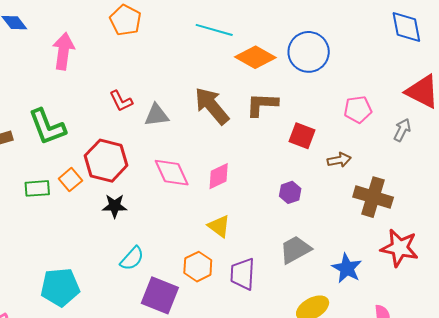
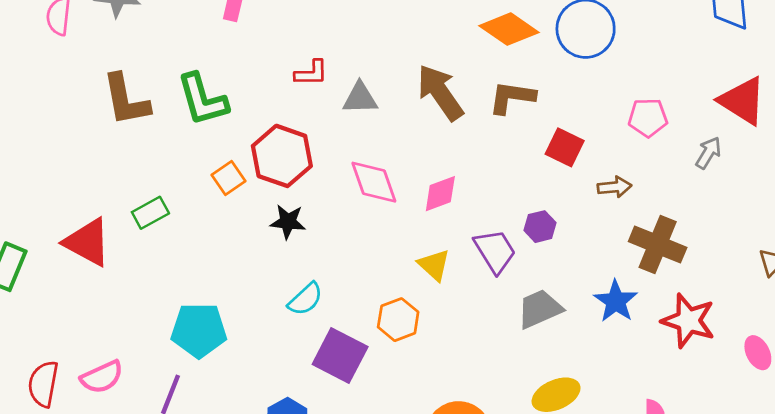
red L-shape: (121, 101) -> (311, 73), turned -70
green rectangle: (37, 188) -> (150, 213), moved, turned -30
blue star: (347, 268) -> (616, 301), moved
purple trapezoid: (243, 274) -> (495, 251), moved, turned 140

